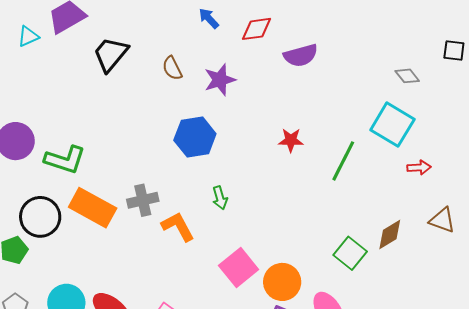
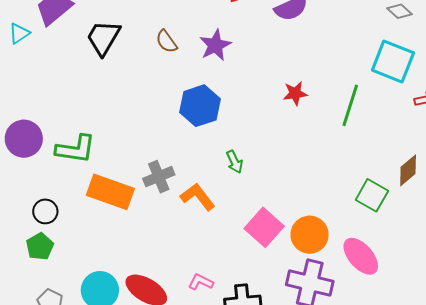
black circle: (40, 217) -> (45, 211), moved, size x0.6

